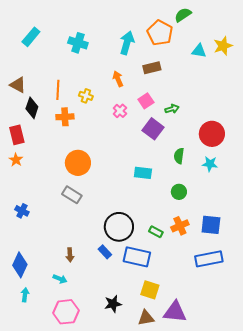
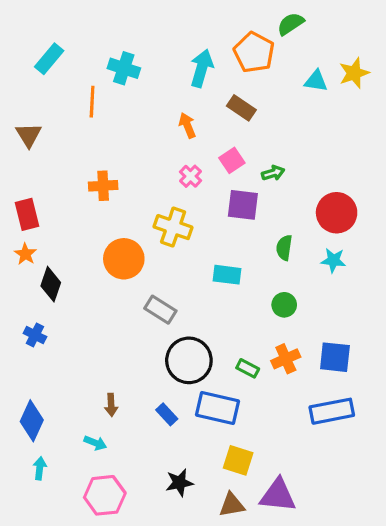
brown rectangle: (152, 68) -> (241, 108), turned 48
brown triangle: (18, 85) -> (29, 135), turned 30
orange line: (58, 90) -> (92, 102), moved
yellow cross: (86, 96) -> (173, 227), moved, size x1.6
black diamond: (32, 108) -> (51, 284), moved
purple square: (153, 129) -> (243, 205), turned -30
gray rectangle: (72, 195) -> (160, 310), moved
blue rectangle: (105, 252) -> (167, 414), moved

